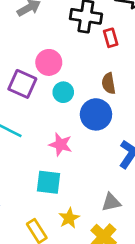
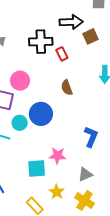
cyan circle: (63, 92) -> (20, 123), moved
blue circle: (96, 114) -> (41, 114), moved
pink star: (61, 144) -> (58, 156), moved

